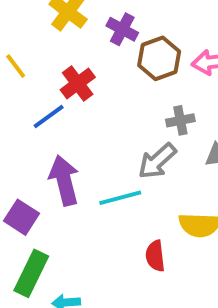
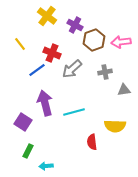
red cross: (78, 84) -> (52, 53), turned -30
gray arrow: (157, 161) -> (72, 69), moved
green rectangle: (31, 273) -> (28, 151), size x0.6

